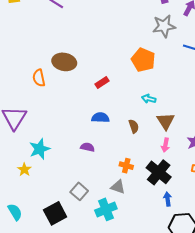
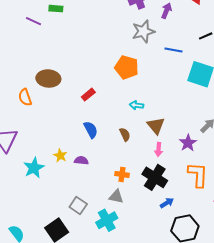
blue semicircle: (100, 118) -> (91, 130), turned 66
yellow star: (24, 170) -> (60, 156), moved
blue arrow: (168, 199) -> (167, 203), turned 72

